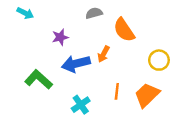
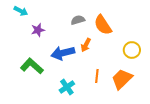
gray semicircle: (94, 13) -> (78, 20), moved
purple star: (60, 37) -> (38, 30), moved

